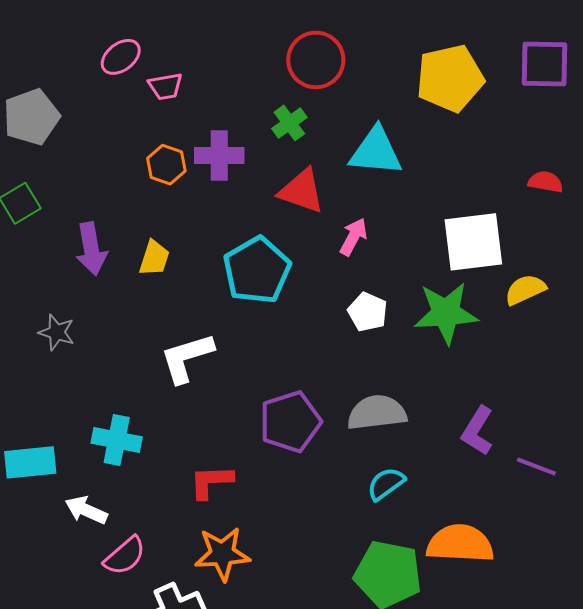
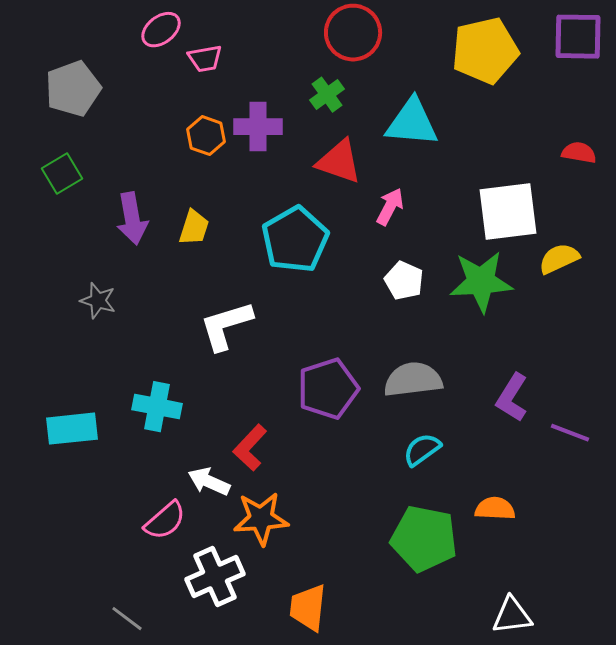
red L-shape: (211, 482) -> (250, 448), turned -45
white arrow: (86, 510) -> (209, 482), moved
orange semicircle: (460, 544) -> (495, 509), size x0.6

